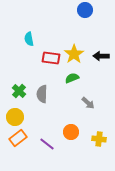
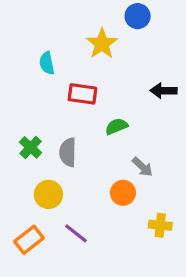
yellow star: (74, 54) -> (102, 44), moved
yellow circle: (15, 117) -> (48, 194), moved
orange circle: (71, 132) -> (123, 193), moved
orange rectangle: (18, 138) -> (29, 240), moved

